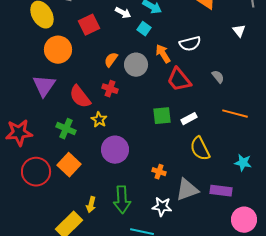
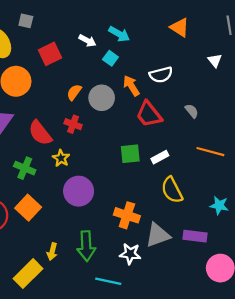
orange cross: (159, 172) -> (127, 215), size x1.6

